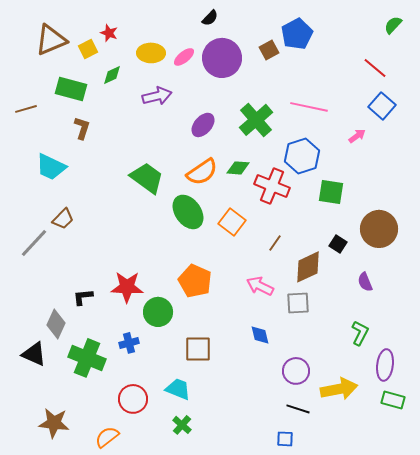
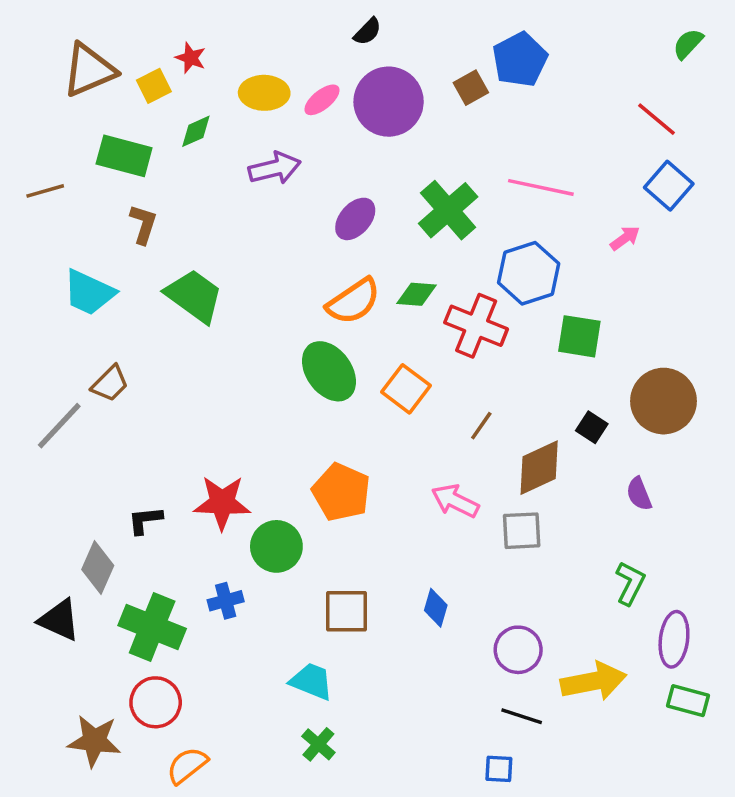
green trapezoid: (147, 178) -> (194, 296), moved
blue diamond: (260, 335) -> (436, 608), moved, turned 30
red circle: (133, 399) -> (156, 702), moved

